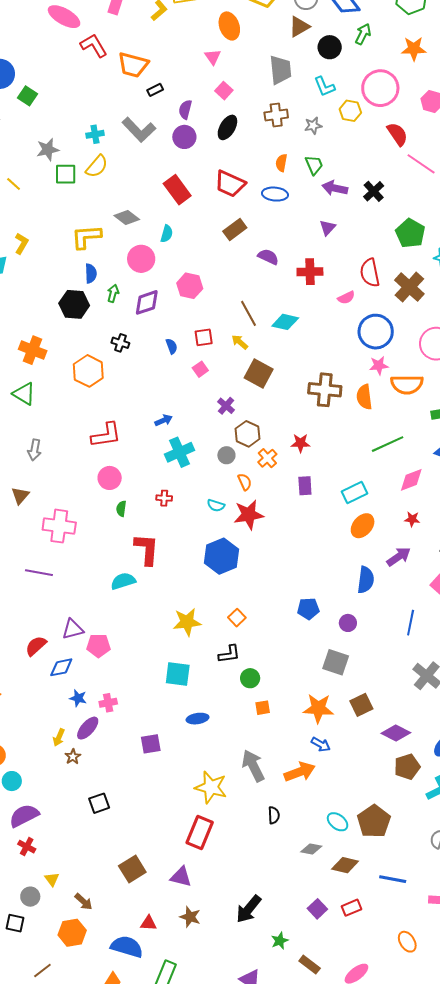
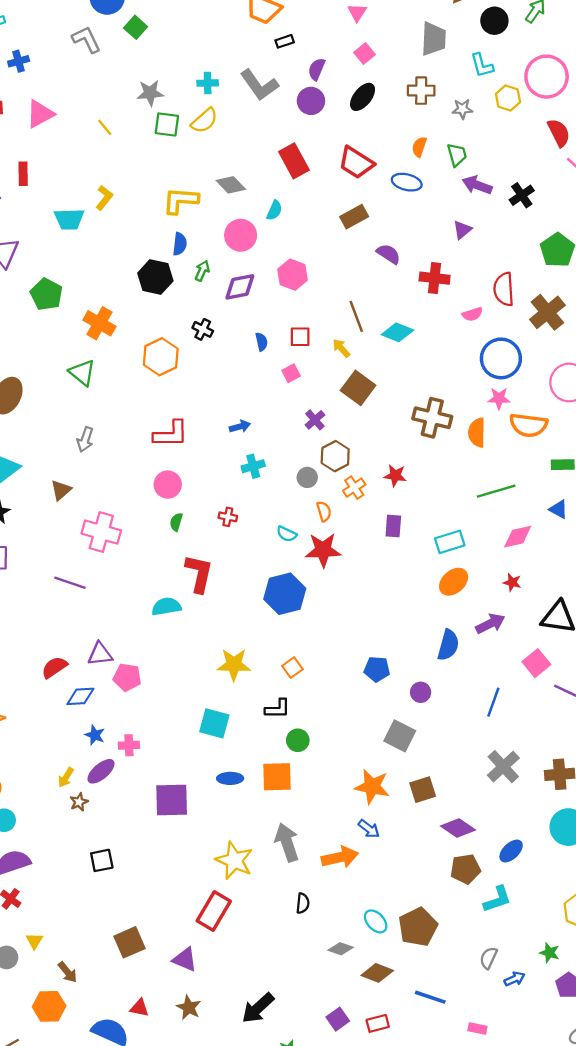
cyan cross: (179, 452) -> (253, 466), size x0.7
orange square: (263, 708) -> (277, 777), moved, size x1.8
purple square: (151, 744) -> (172, 800), size x1.5

